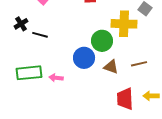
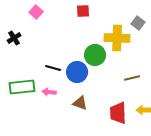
black line: (40, 35) -> (53, 68), moved
brown triangle: (111, 67) -> (80, 103), moved

